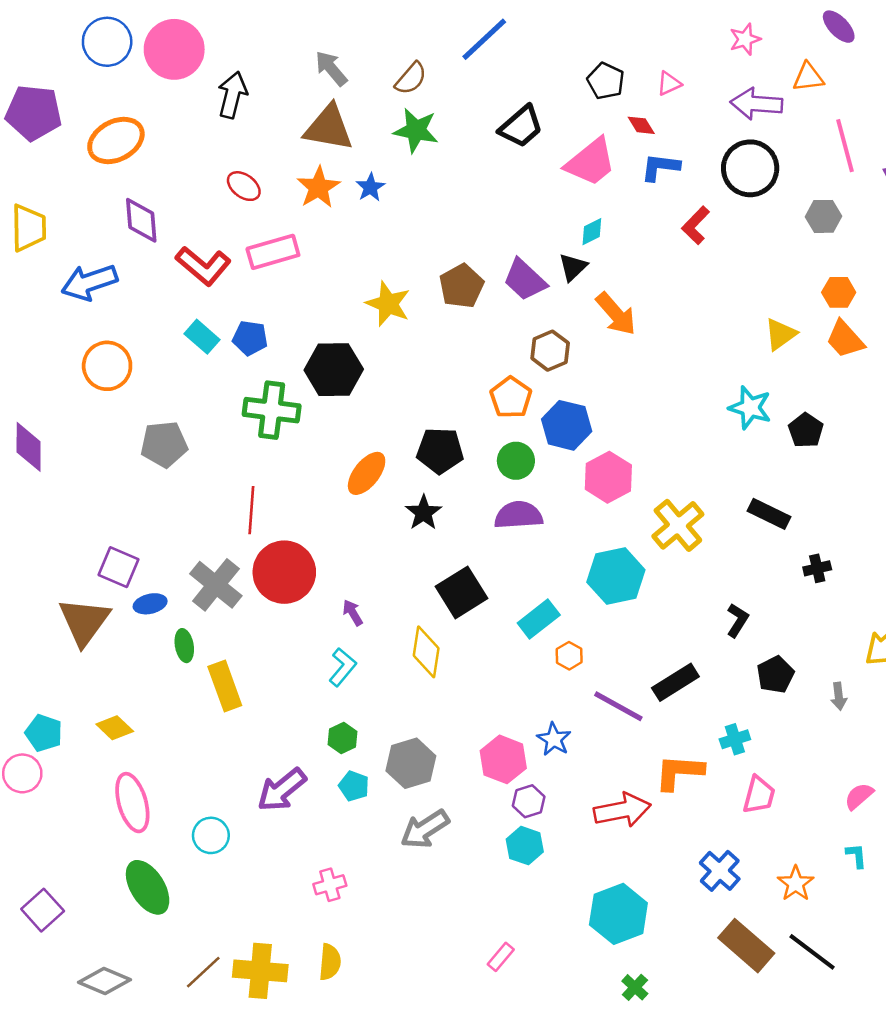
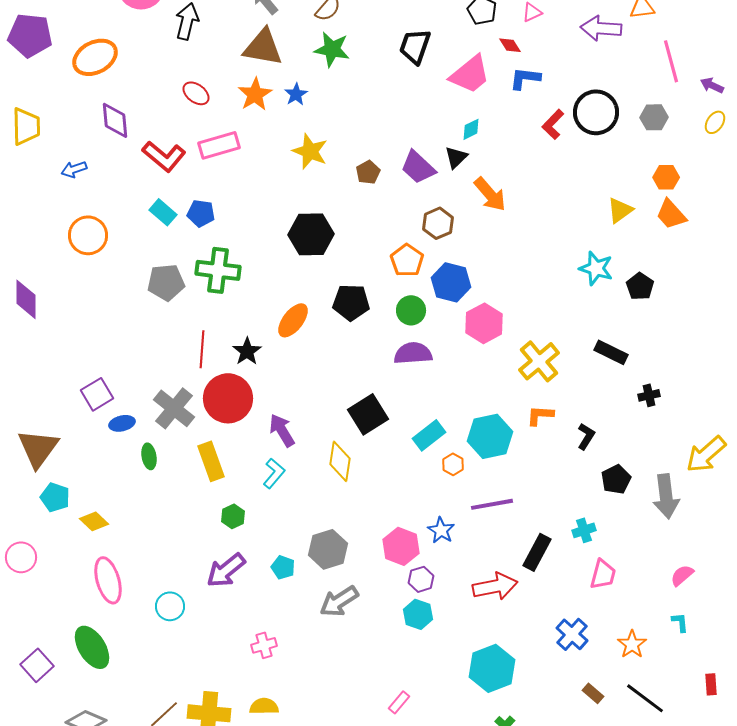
black trapezoid: (521, 127) -> (415, 46), turned 150
black circle: (750, 168) -> (596, 112), moved
blue arrow: (89, 282) -> (74, 169), size x0.6
brown pentagon: (461, 286) -> (368, 172), size x0.7
yellow star: (388, 304) -> (310, 151), moved
black hexagon: (334, 370) -> (311, 234), moved
gray pentagon: (164, 444) -> (166, 282), moved
black star: (424, 513) -> (247, 351), moved
purple square: (118, 567) -> (97, 394), turned 36
cyan hexagon: (616, 576) -> (490, 436), moved
purple arrow: (353, 613) -> (282, 430), size x1.6
brown triangle: (84, 622) -> (38, 448), moved
black rectangle: (675, 682) -> (537, 552), moved, turned -30
yellow rectangle: (225, 686) -> (211, 461), moved
gray arrow: (839, 696) -> (666, 496), size x2.0
purple line: (618, 706) -> (492, 504), turned -39
cyan pentagon: (44, 733) -> (55, 497), moved
green hexagon: (343, 738) -> (233, 516), moved
orange L-shape: (679, 772) -> (540, 415), moved, size x0.7
green ellipse: (148, 887) -> (92, 647), moved
brown rectangle: (746, 946) -> (593, 693), size x0.5
yellow semicircle: (330, 962) -> (264, 706), turned -96

